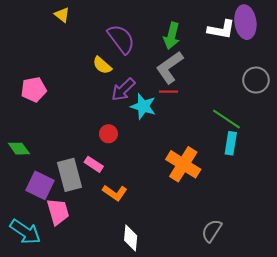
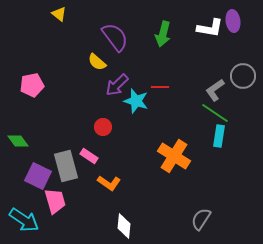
purple ellipse: (245, 22) -> (233, 21), size x0.7
gray L-shape: (170, 67) -> (215, 90), moved, size x0.7

